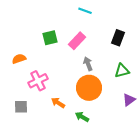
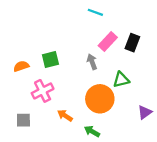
green square: (50, 38) -> (50, 60), moved
pink rectangle: (77, 41) -> (108, 42), moved
gray arrow: (88, 64) -> (92, 62), moved
green triangle: (122, 71) -> (121, 80), moved

